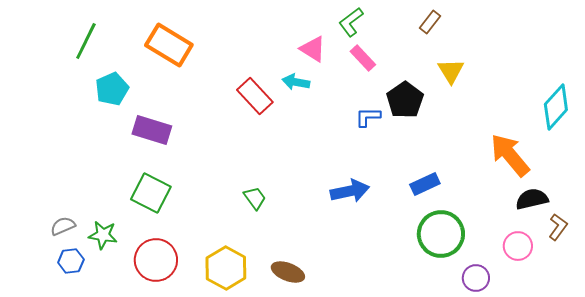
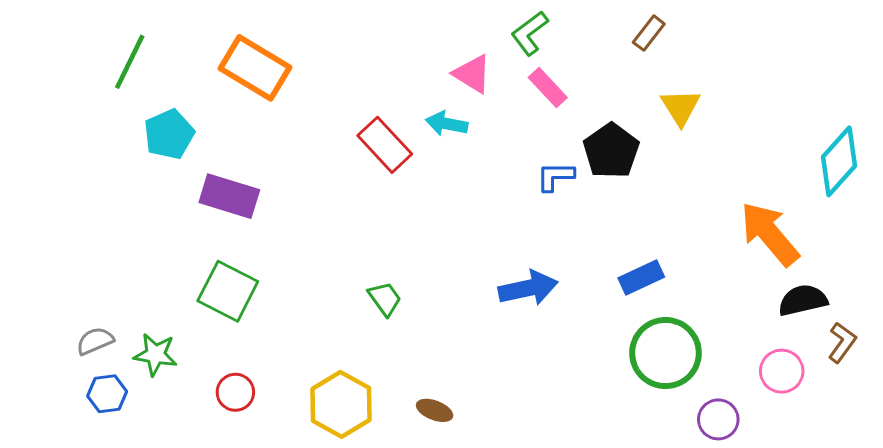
red circle: (156, 260) -> (235, 392), size x0.6
brown ellipse: (288, 272) -> (435, 410), size x0.7

